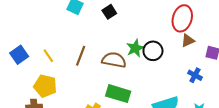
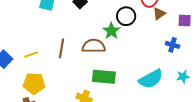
black circle: (153, 51) -> (126, 16), moved
yellow line: (48, 56) -> (31, 55), turned -64

